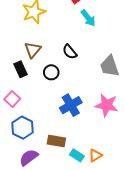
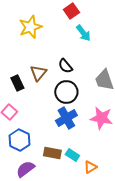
brown triangle: (33, 50) -> (38, 73), moved
black circle: (51, 72) -> (66, 92), moved, size x1.5
cyan rectangle: (77, 155) -> (72, 155), moved

